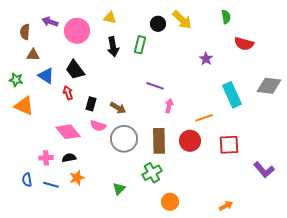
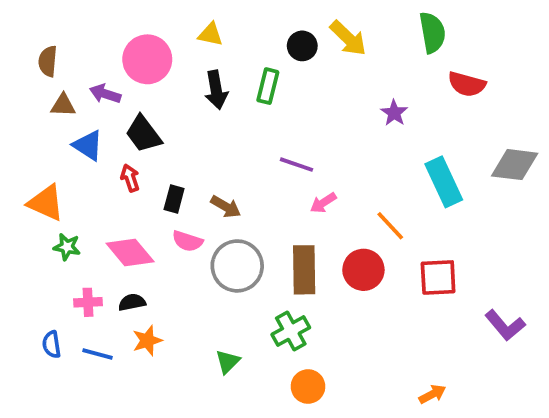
green semicircle: (226, 17) -> (432, 33), size x1.5
purple arrow: (50, 22) -> (105, 94), moved
green star: (16, 80) -> (67, 247), moved
pink arrow: (169, 106) -> (323, 203), turned -136
orange line: (204, 118) -> (390, 226), turned 66
orange circle: (170, 202) -> (308, 387), moved

